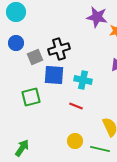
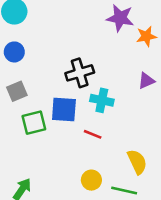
black cross: (59, 49) -> (80, 73), moved
gray square: (35, 57) -> (17, 91), moved
blue square: (54, 75) -> (64, 109), moved

